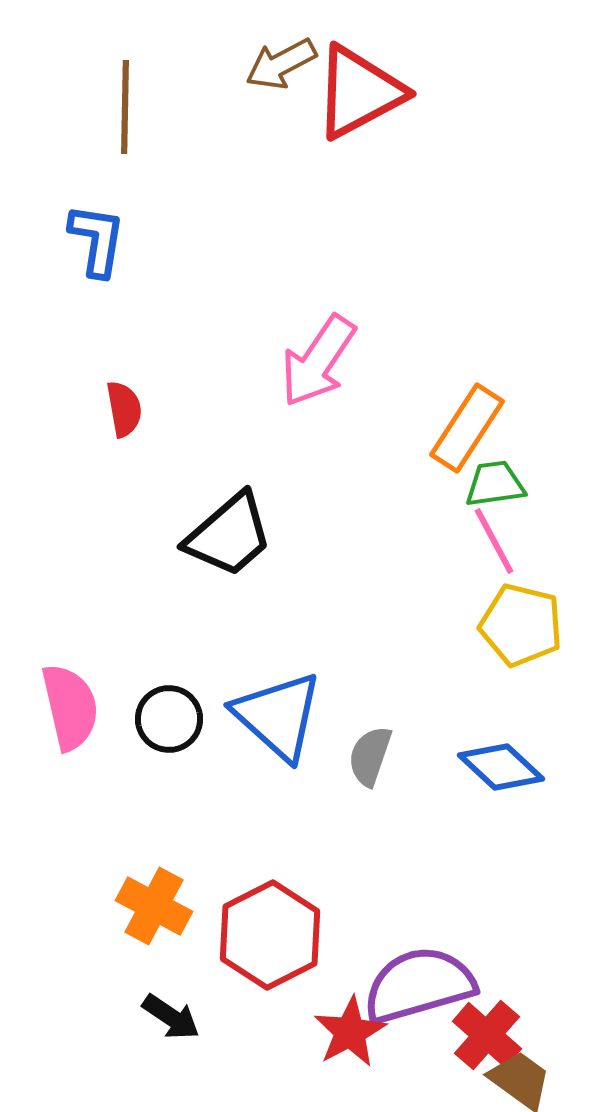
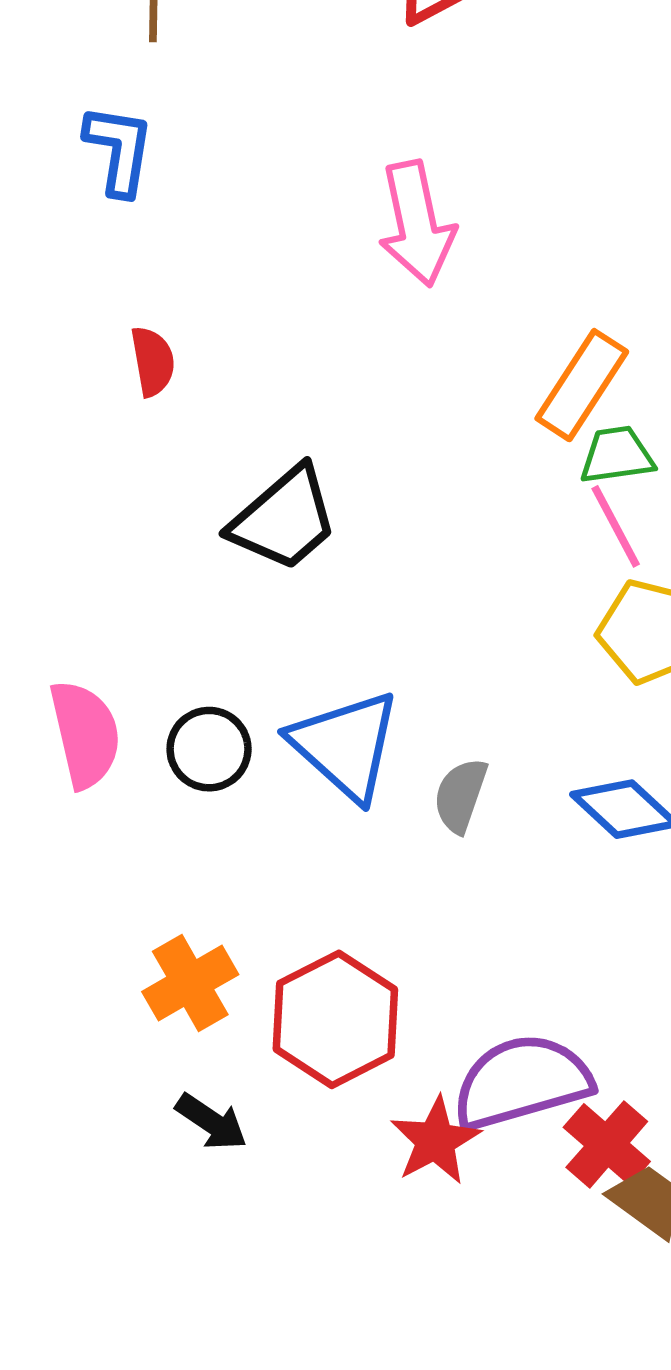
pink arrow: (318, 361) -> (417, 224), moved, turned -46
orange cross: (154, 906) -> (190, 983), turned 32

